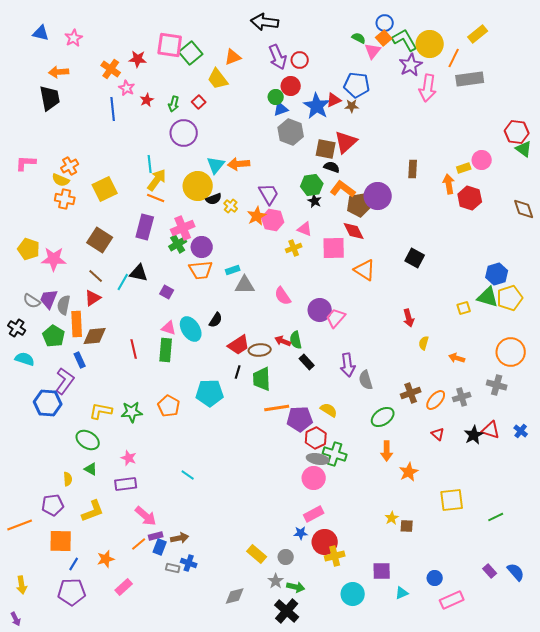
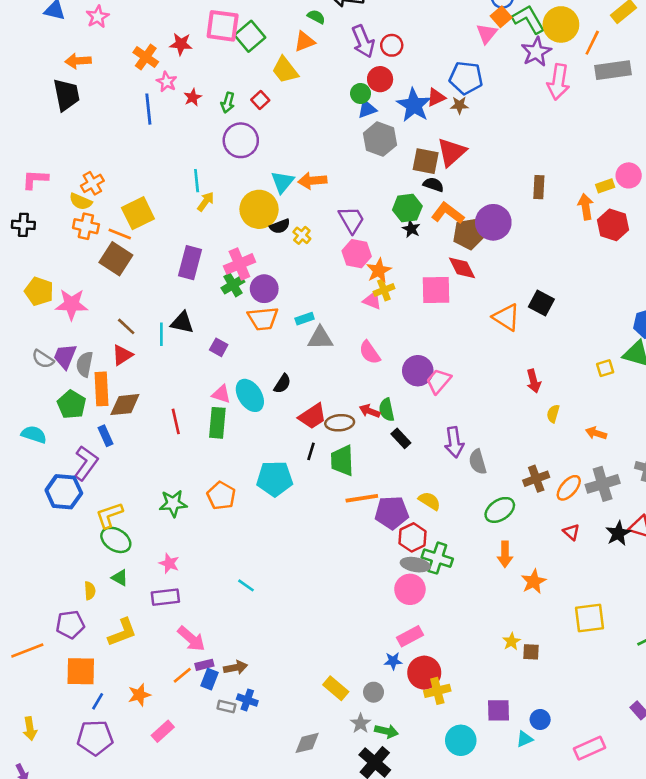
green semicircle: (359, 38) -> (316, 17), moved
yellow arrow: (157, 180) -> (206, 201), size x0.7
orange line: (156, 198) -> (120, 234), moved
orange star: (257, 216) -> (379, 270), moved
pink triangle: (305, 229) -> (372, 300), moved
brown square: (100, 240) -> (116, 259), moved
orange triangle: (365, 270) -> (506, 317), moved
cyan line: (123, 282) -> (161, 334), turned -30
black cross: (17, 328) -> (23, 225), moved, turned -30
gray cross: (462, 397) -> (603, 484), size x1.4
yellow L-shape: (101, 411) -> (109, 515), moved, turned -30
blue circle: (435, 578) -> (540, 719), moved

